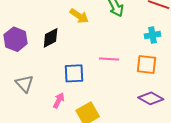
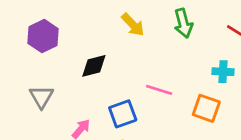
black diamond: (51, 38) -> (94, 66), moved
blue square: (74, 73) -> (123, 114), moved, turned -30

